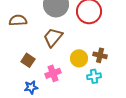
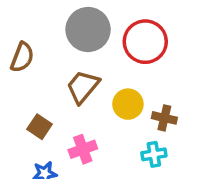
brown semicircle: (18, 20) -> (22, 57), turned 114
yellow circle: (79, 58) -> (128, 104), moved

